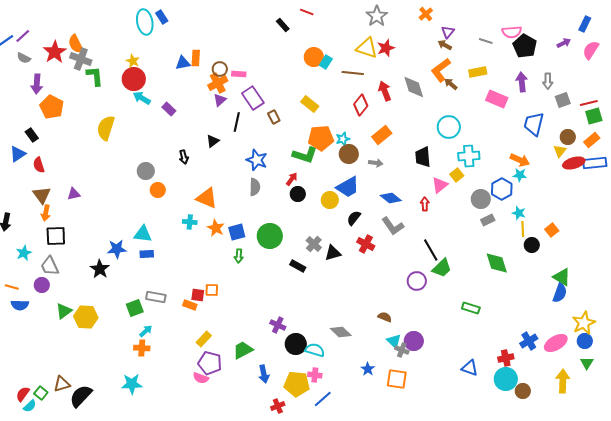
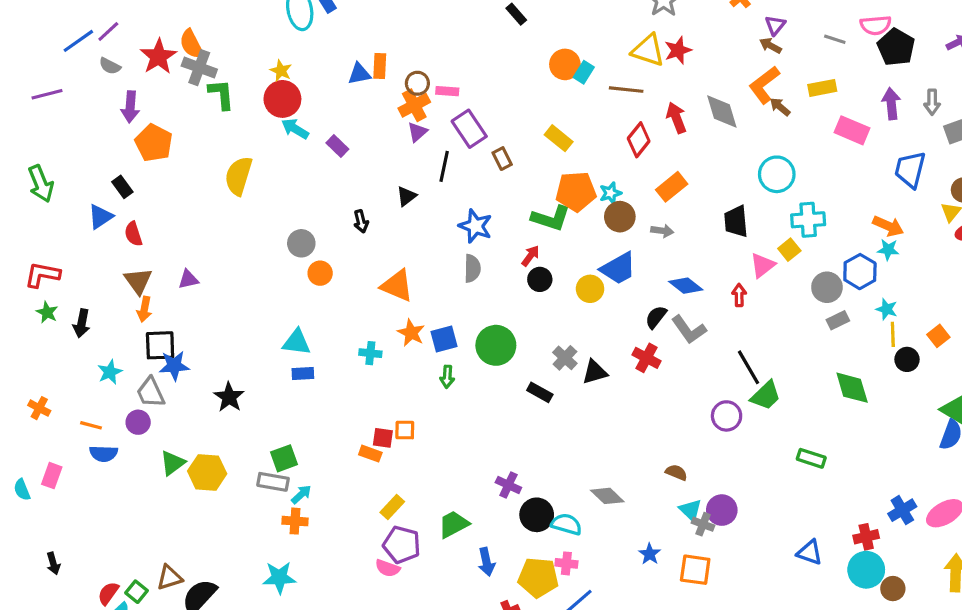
black semicircle: (354, 218) -> (656, 317), moved
cyan cross: (190, 222) -> (370, 353), moved
blue star: (117, 249) -> (174, 366), moved
gray rectangle: (156, 297) -> (273, 482), moved

